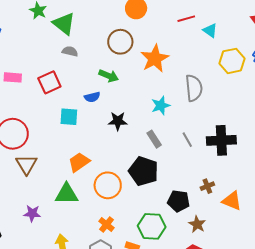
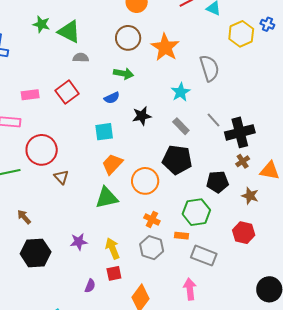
cyan square: (69, 117) -> (104, 132), moved
black cross: (221, 140) -> (240, 132), moved
brown triangle: (26, 164) -> (61, 177), size x0.7
purple star: (32, 213) -> (79, 242), moved
brown star: (197, 224) -> (250, 196), moved

